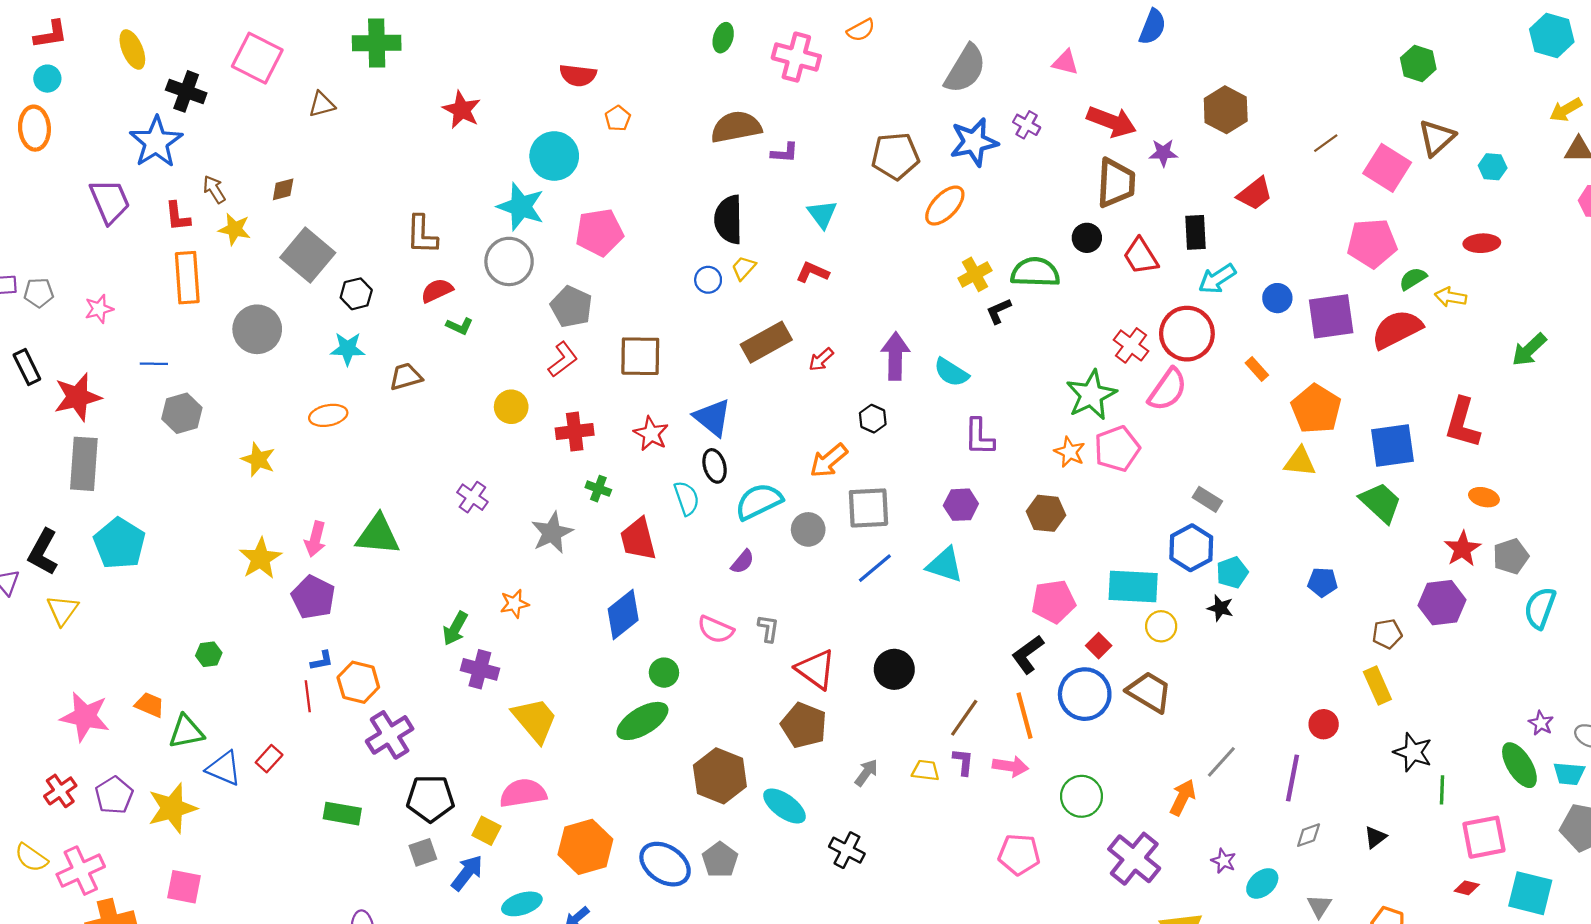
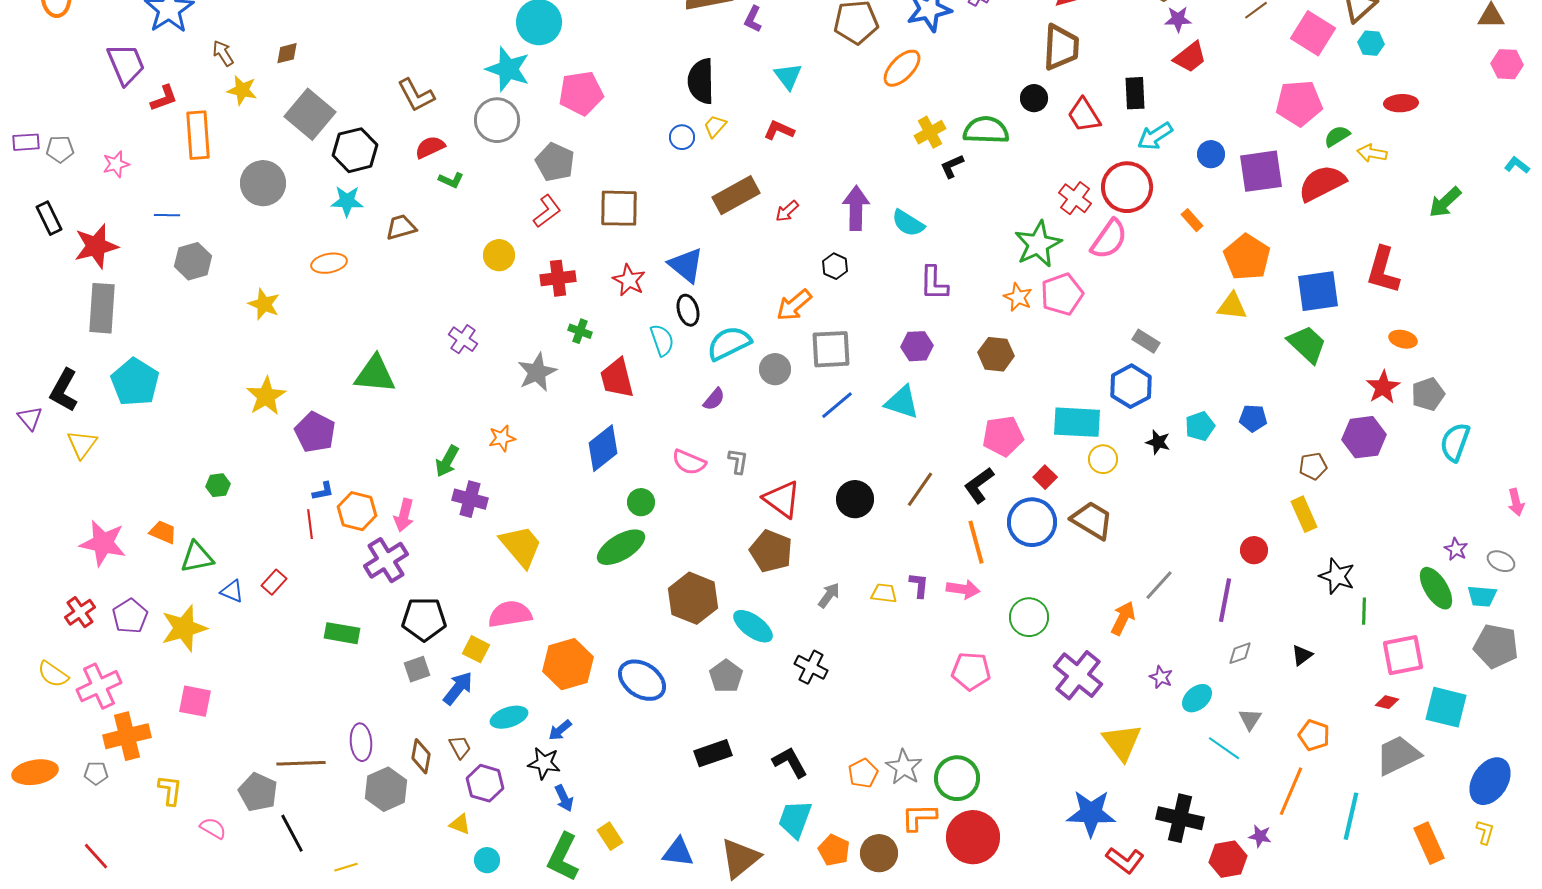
purple L-shape: (784, 153) -> (753, 19), turned 112
purple star: (1163, 153) -> (1178, 19), moved
cyan hexagon: (1493, 167) -> (1371, 43), moved
red L-shape: (178, 216) -> (164, 98), moved, turned -104
brown L-shape: (422, 235) -> (416, 95), turned -30
black hexagon: (356, 294) -> (355, 150), size x1.5
pink arrow: (315, 539) -> (404, 515), moved
cyan pentagon: (1232, 572) -> (1200, 426), moved
brown line: (964, 718) -> (920, 489), moved
blue triangle: (224, 768) -> (232, 591), size x0.7
gray pentagon: (720, 860) -> (726, 676), moved

